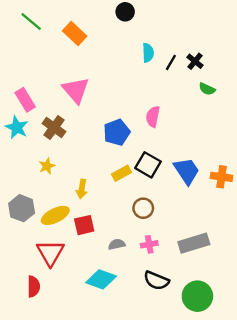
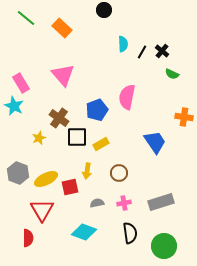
pink semicircle: (153, 117) -> (127, 97), size x1.4
brown cross: (54, 127) -> (59, 118), moved
black square: (148, 165) -> (77, 137), moved, turned -30
orange cross: (222, 177) -> (184, 117), moved
yellow arrow: (82, 189) -> (87, 171), moved
black semicircle: (156, 280) -> (130, 233), turned -120

